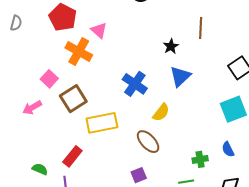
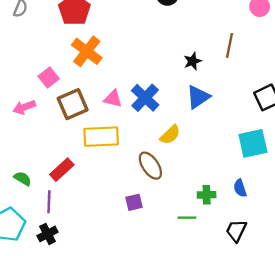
pink triangle: (99, 30) -> (113, 99), moved, turned -36

